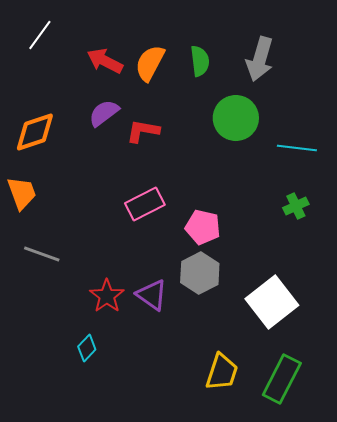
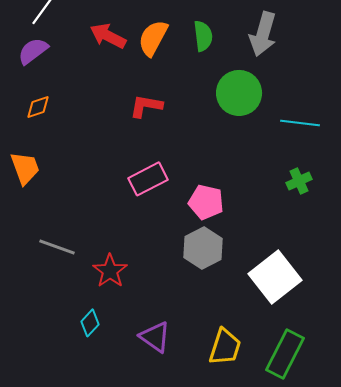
purple semicircle: (104, 113) -> (33, 51), moved
orange diamond: (35, 132) -> (38, 107), size x0.6
gray line: (42, 254) -> (57, 247), moved
purple triangle: (152, 295) -> (155, 337), moved

